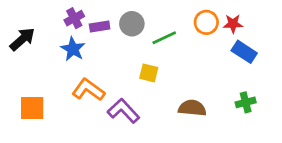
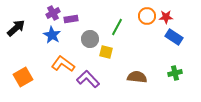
gray circle: (132, 24) -> (90, 39), moved
green line: (164, 38) -> (117, 27), turned -36
orange square: (32, 108) -> (23, 77), turned -30

